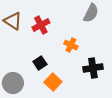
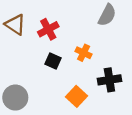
black square: (40, 63) -> (53, 61), moved, turned -32
orange square: (53, 82) -> (77, 96), moved

